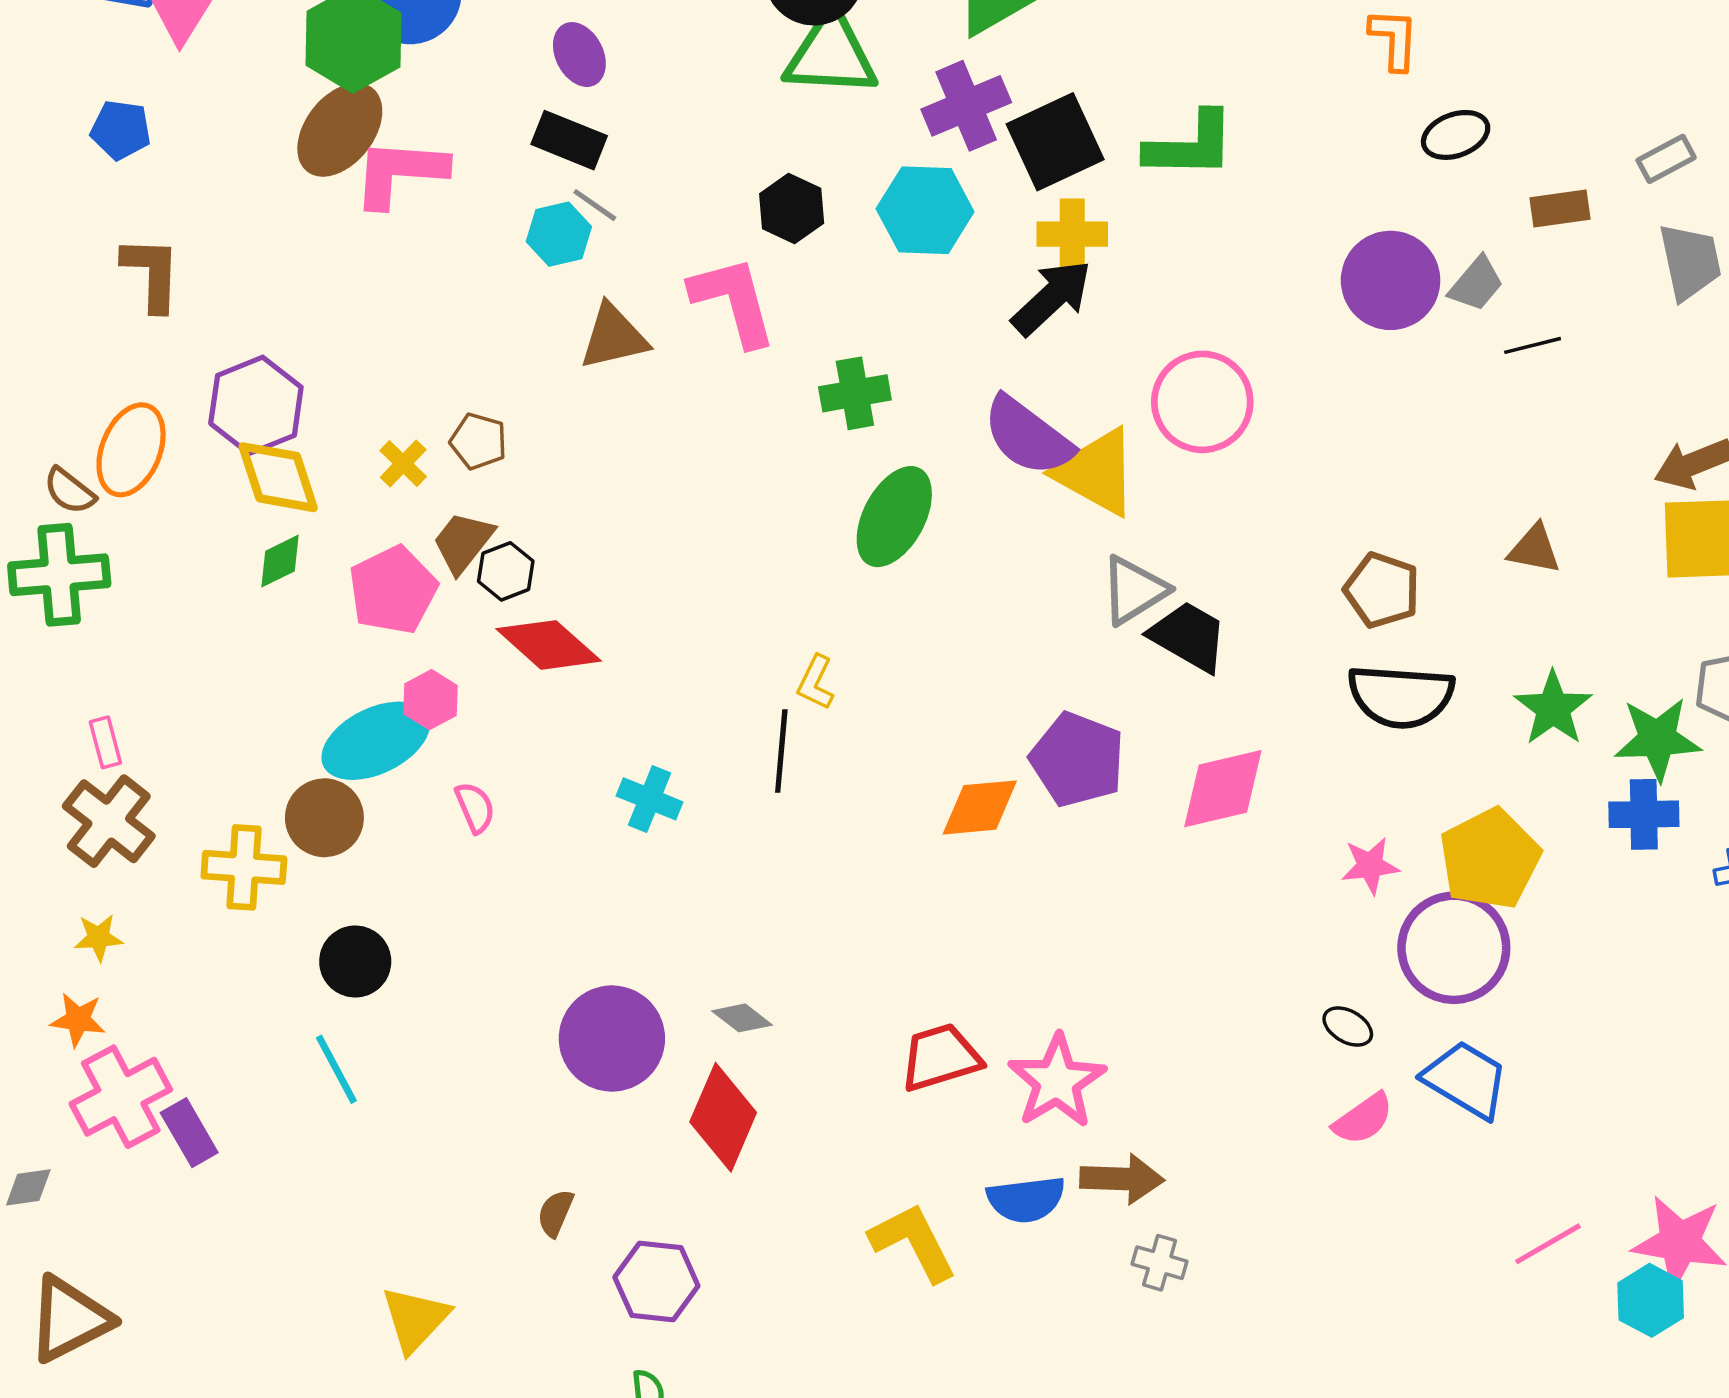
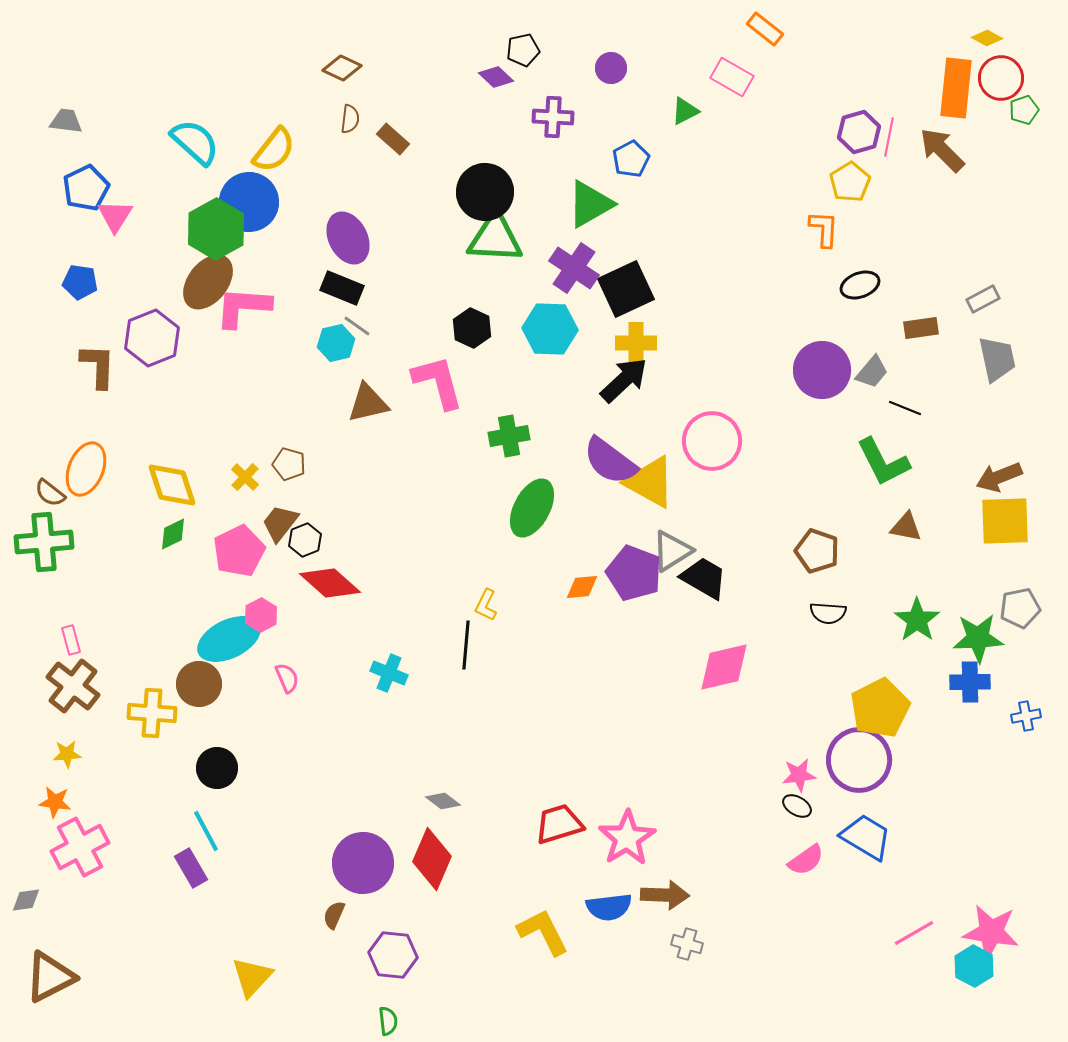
purple ellipse: (579, 55) -> (348, 238), size x1.4
purple cross: (966, 106) -> (574, 268), turned -33
green L-shape: (1190, 145) -> (883, 462), moved, turned 62
black line: (1533, 345) -> (905, 408), turned 36
purple hexagon: (256, 405) -> (152, 338), moved
black semicircle: (1401, 696) -> (828, 613), size x0.6
purple pentagon: (1077, 760) -> (634, 573), moved
orange diamond: (980, 807) -> (582, 587), moved, size x0.7
pink star: (1370, 866) -> (799, 775), moved
purple circle: (612, 1039) -> (363, 863), moved
purple rectangle: (189, 1133) -> (191, 868), moved

